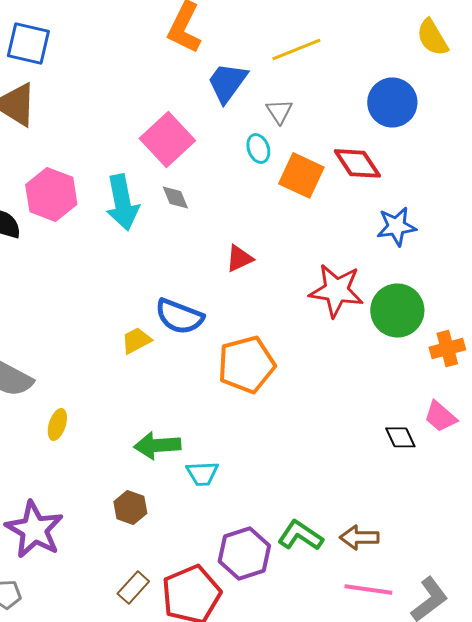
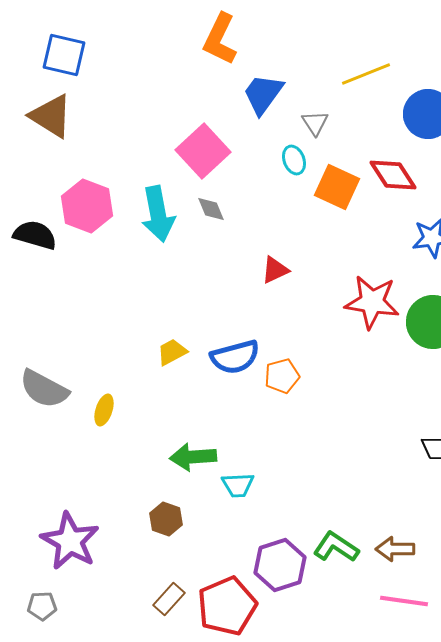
yellow line: (296, 49) -> (366, 74), moved
blue semicircle: (179, 316) -> (235, 357), moved, turned -36
orange pentagon: (246, 364) -> (282, 376), size x0.6
yellow ellipse: (57, 424) -> (104, 410), moved

